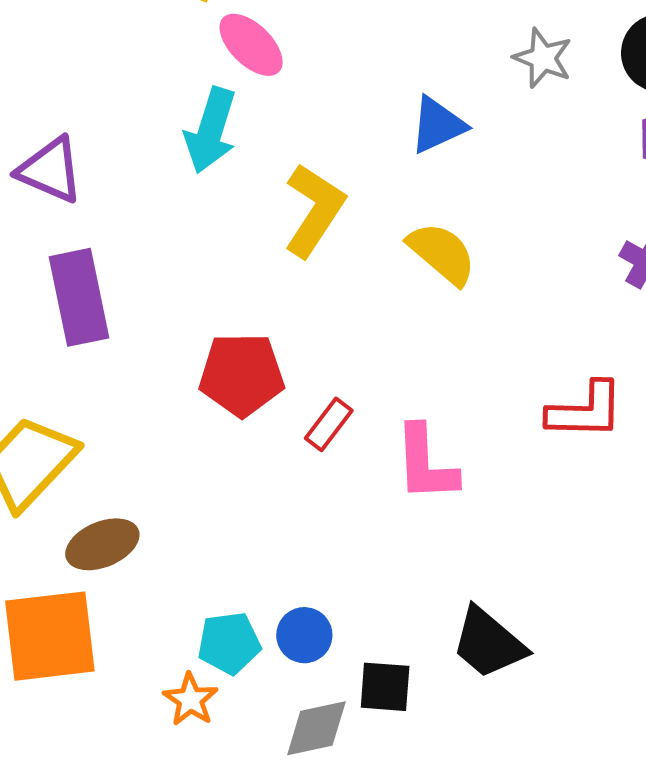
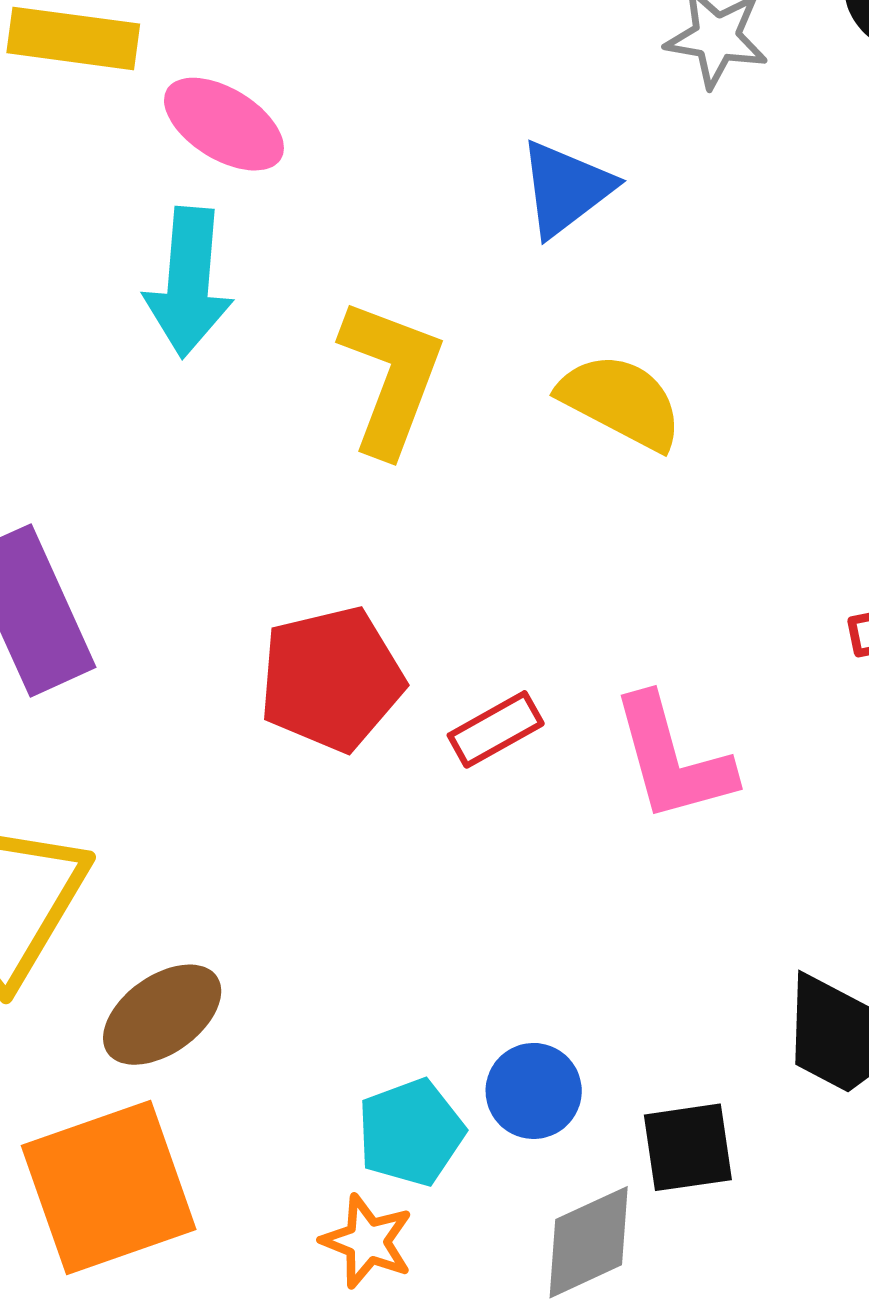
red rectangle: (329, 424) -> (496, 729), turned 36

